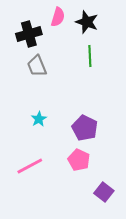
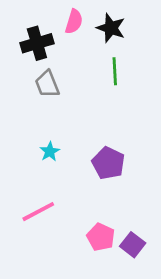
pink pentagon: (79, 160) -> (101, 237), moved

